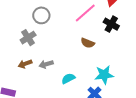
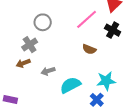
brown arrow: (25, 64) -> (23, 63), moved
cyan semicircle: (68, 79) -> (70, 85), size x1.5

